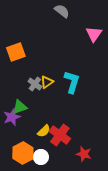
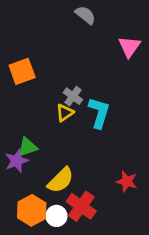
gray cross: (35, 84) -> (73, 96), moved
yellow semicircle: (44, 131) -> (61, 180), size x1.5
red cross: (60, 135) -> (81, 206), moved
red star: (84, 154) -> (127, 182), moved

